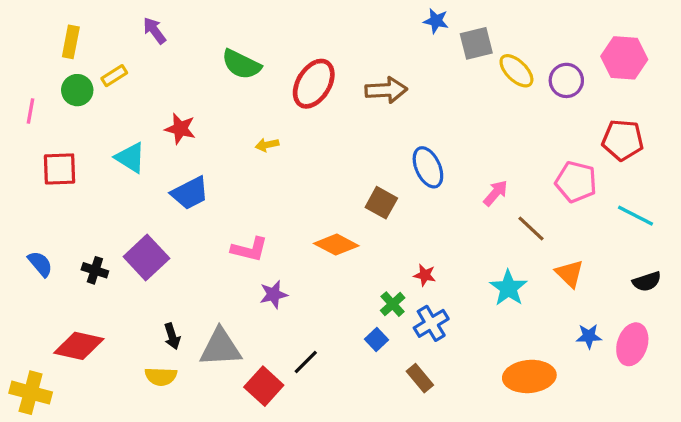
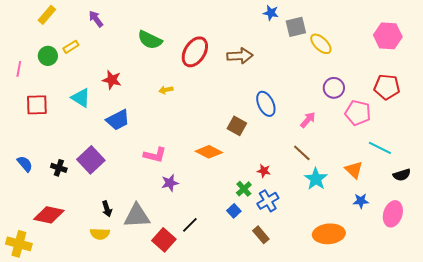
yellow rectangle: (71, 42) -> (47, 15), moved, turned 30
purple circle: (566, 80) -> (334, 88), moved
cyan line: (636, 216) -> (380, 148), moved
brown line: (531, 228) -> (302, 153), moved
blue star: (589, 336) -> (361, 201), moved

